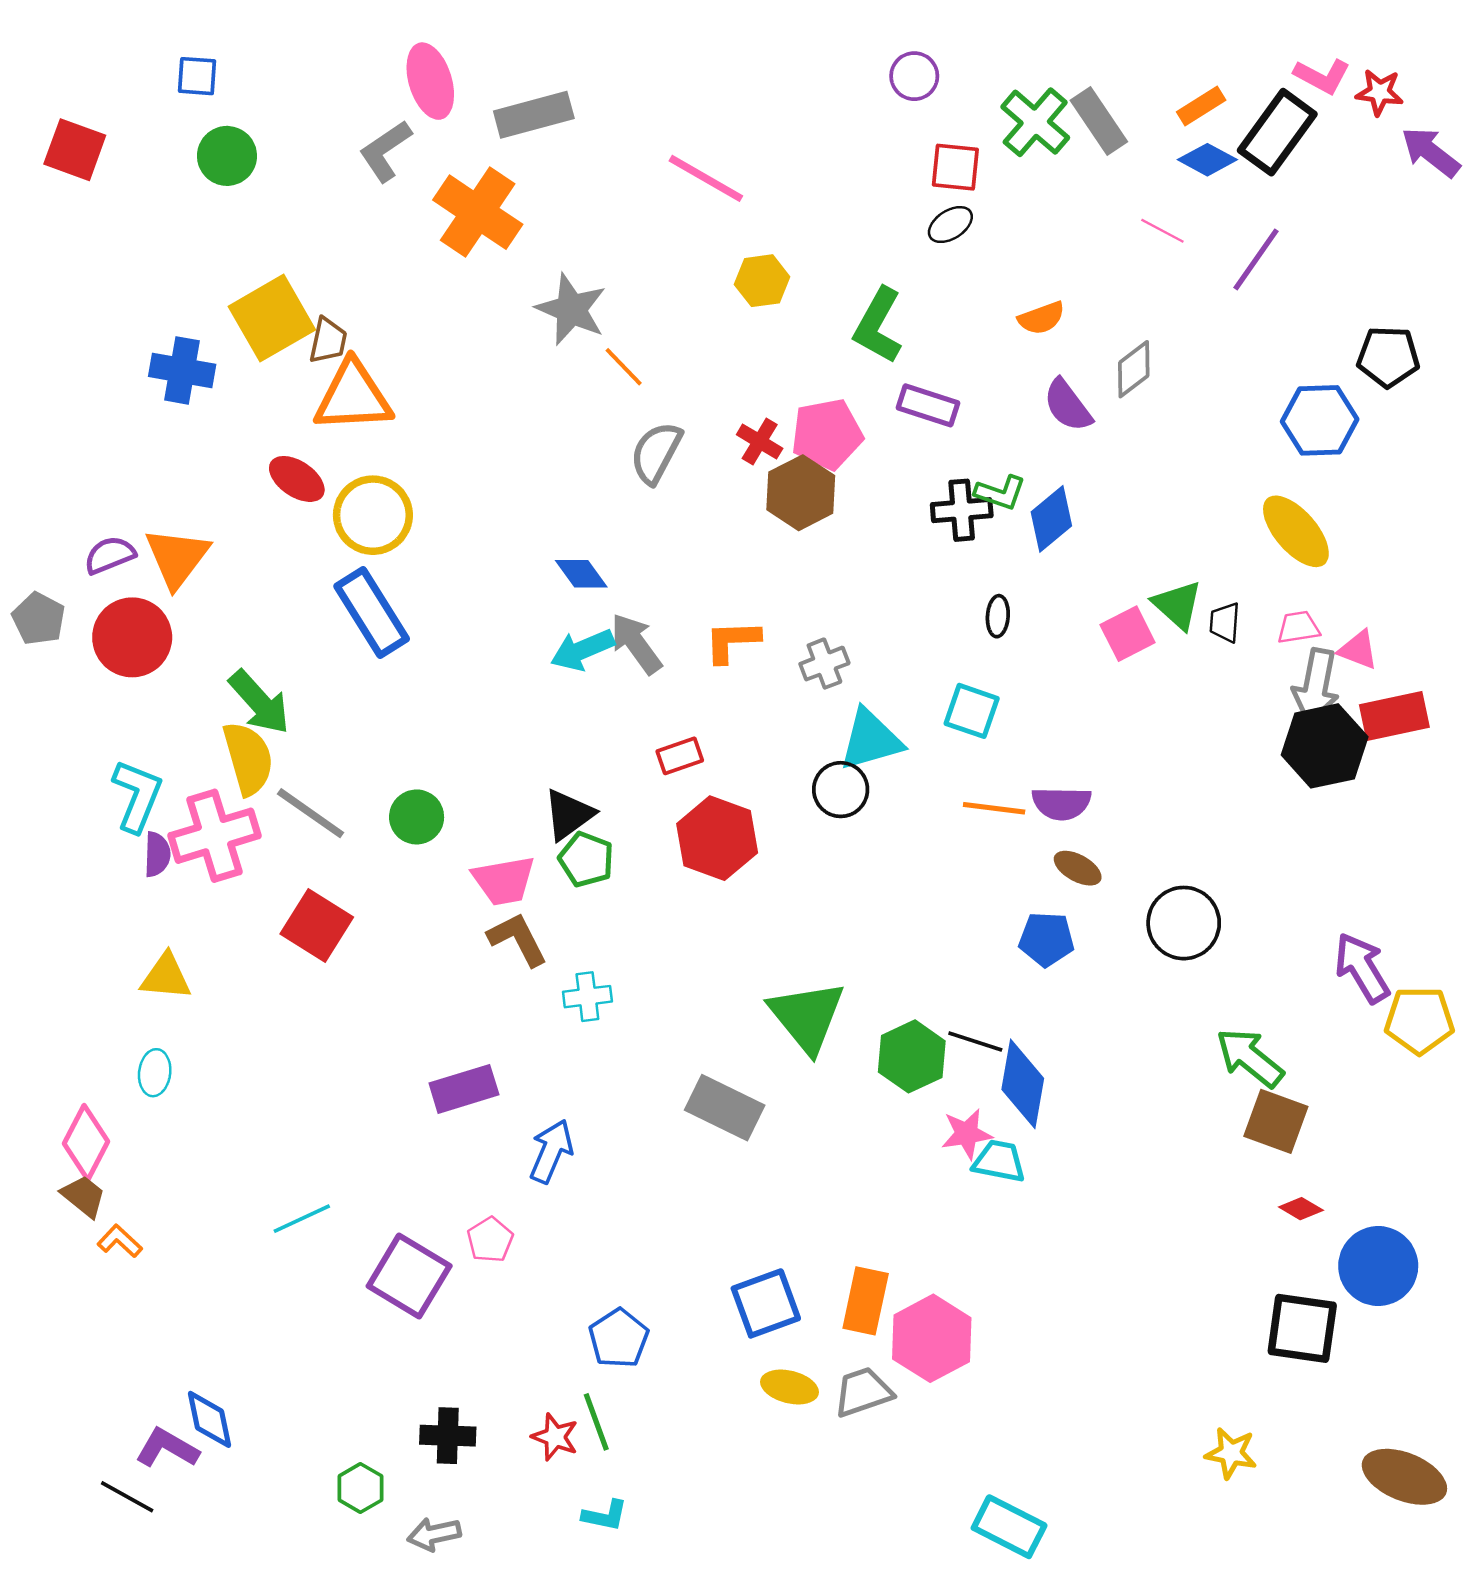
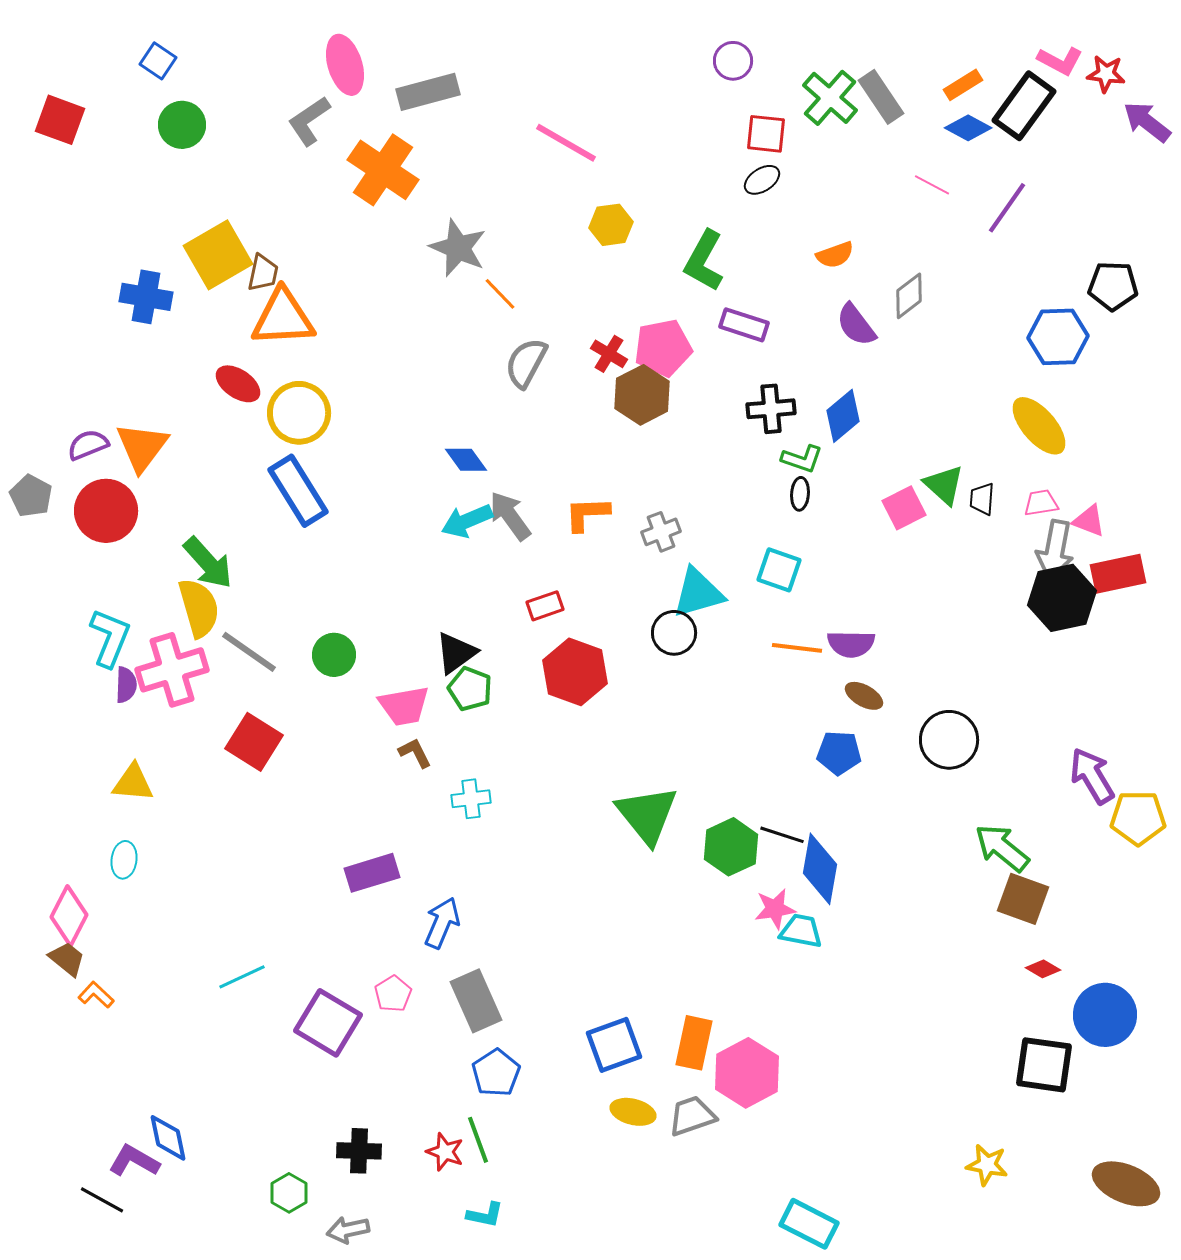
blue square: (197, 76) -> (158, 61), turned 30
green L-shape: (1000, 493) -> (802, 459), moved
brown L-shape: (518, 939) -> (415, 753), size x0.7
gray rectangle: (725, 1108) -> (476, 1001), moved, turned 40

